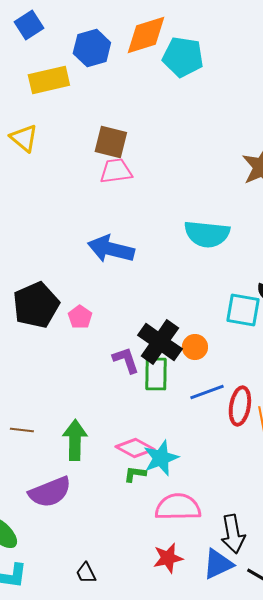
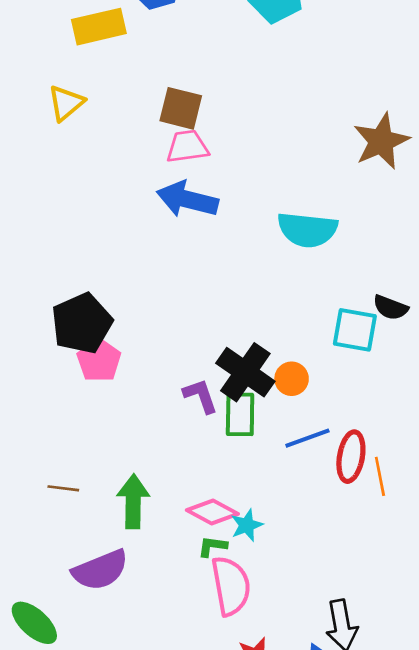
yellow triangle: (24, 138) -> (66, 103), turned 40
blue arrow: (111, 249) -> (187, 199), moved
pink pentagon: (80, 317) -> (99, 360), moved, size x1.4
cyan star: (161, 458) -> (247, 525), size x0.7
pink semicircle: (178, 507) -> (231, 586), moved, turned 81

